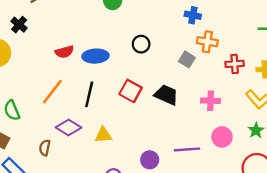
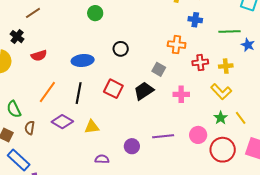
blue cross: (193, 15) -> (195, 20), moved
red semicircle: (64, 52) -> (39, 56), moved
gray square: (187, 59) -> (159, 69), moved
black trapezoid: (166, 95) -> (144, 91), turned -55
pink circle: (222, 137) -> (198, 135), moved
brown semicircle: (45, 148) -> (30, 128), moved

